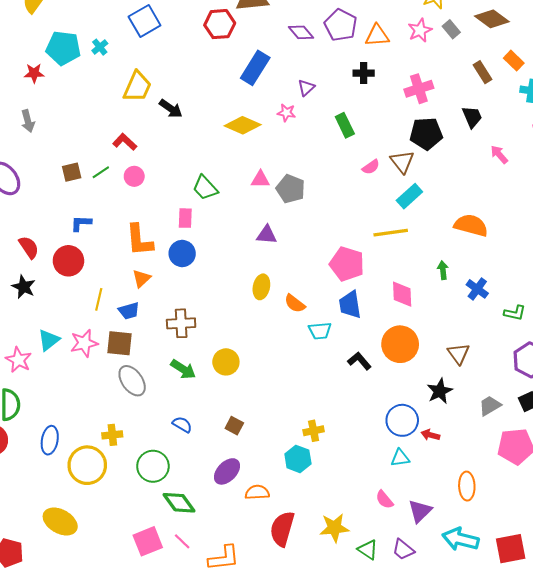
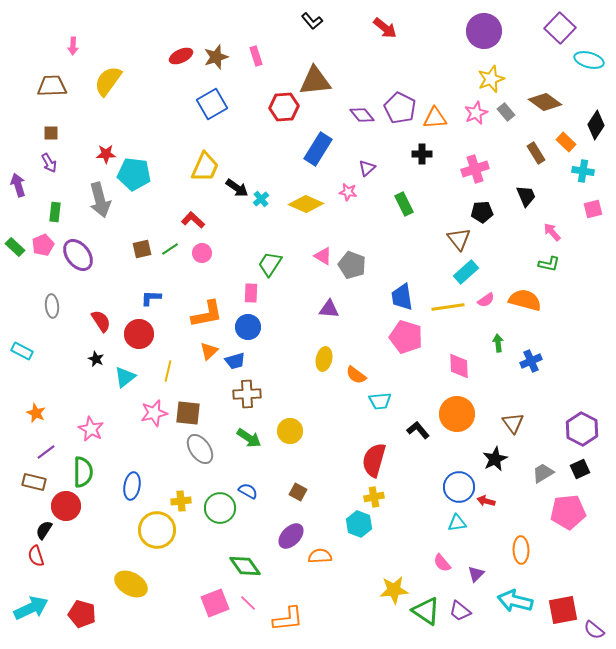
cyan cross: (100, 47) -> (261, 199), moved
cyan pentagon: (63, 48) -> (134, 174), moved
gray arrow: (28, 121) -> (100, 200), size x1.6
black pentagon: (426, 134) -> (482, 212), size x0.7
pink semicircle: (371, 167) -> (486, 300), moved
pink triangle: (260, 179) -> (323, 256), turned 30
green trapezoid: (205, 188) -> (270, 264), turned 76
orange L-shape: (139, 240) -> (207, 314), turned -96
black star: (24, 287) -> (96, 359), size x0.7
blue cross: (477, 289) -> (531, 361), turned 30
blue trapezoid: (350, 305) -> (402, 297), moved
blue trapezoid: (129, 311) -> (235, 361), moved
green L-shape: (515, 313) -> (549, 264), moved
cyan triangle: (49, 340) -> (125, 377), moved
blue ellipse: (50, 440) -> (132, 486), moved
green circle: (153, 466) -> (220, 508), moved
purple triangle: (420, 511) -> (476, 574), size x0.7
red semicircle: (282, 529) -> (374, 460), moved
green triangle: (368, 550) -> (426, 611), size x1.4

